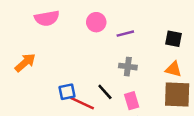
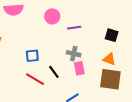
blue square: (67, 92) -> (32, 56), moved
pink rectangle: (132, 101) -> (79, 68), moved

